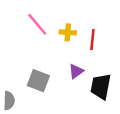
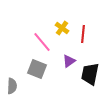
pink line: (37, 24) -> (42, 42), moved
yellow cross: (68, 32) -> (62, 28), turned 32

